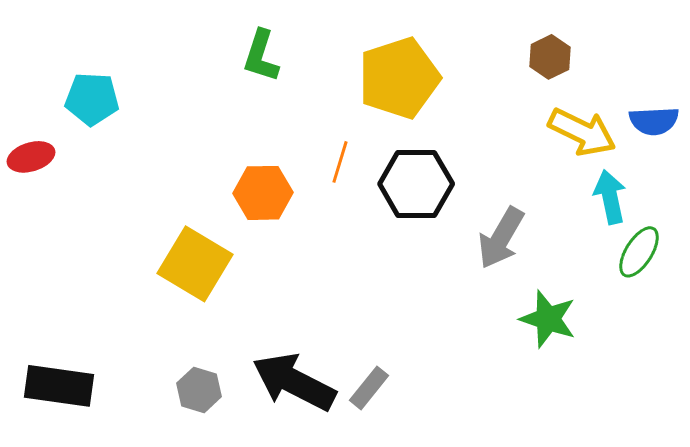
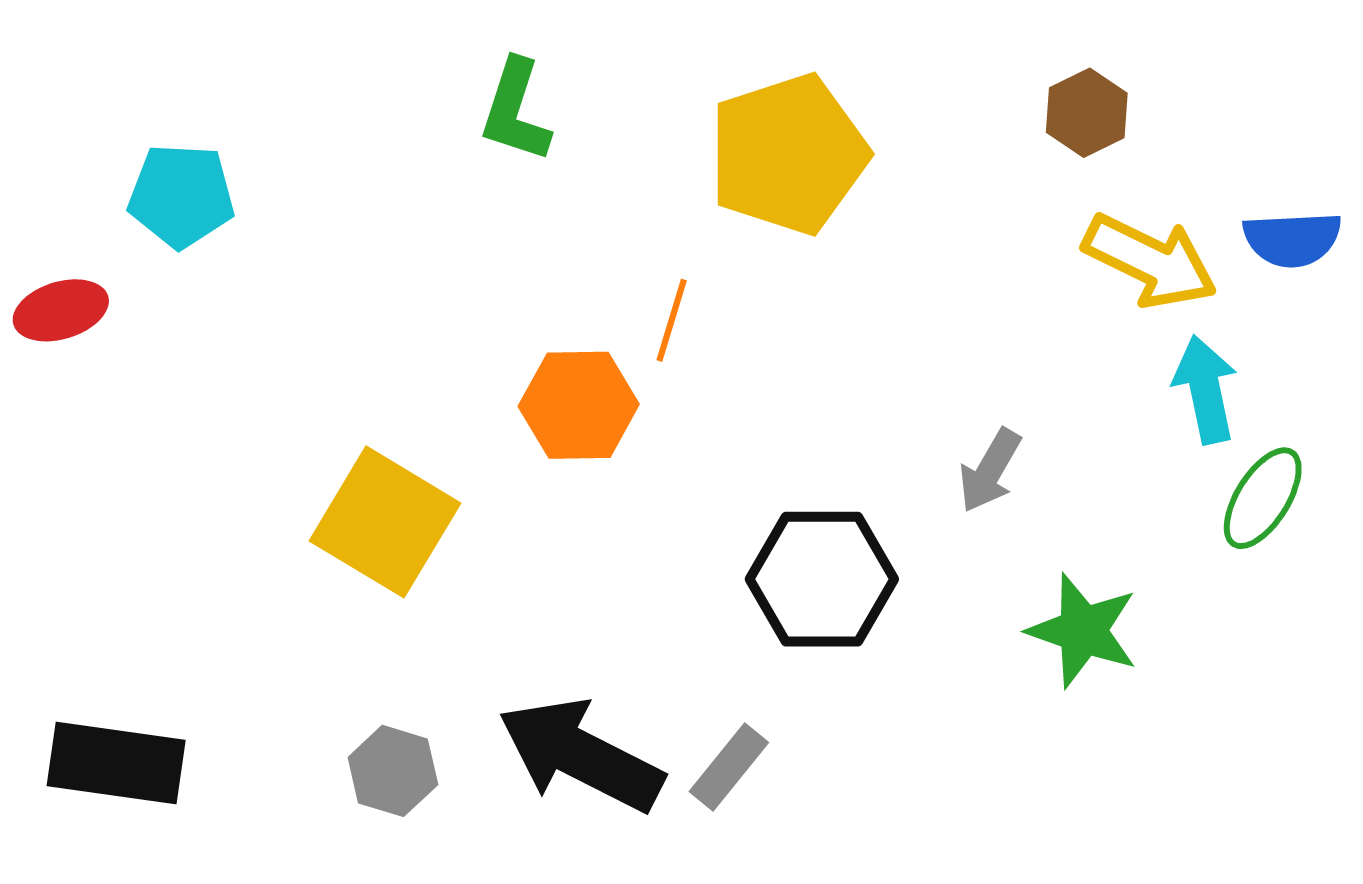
black hexagon: (416, 184) -> (822, 579), moved
orange hexagon: (263, 193) -> (579, 405), moved
gray arrow: (501, 238) -> (990, 470), size x0.7

